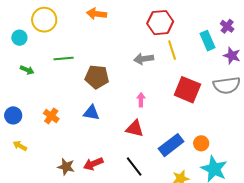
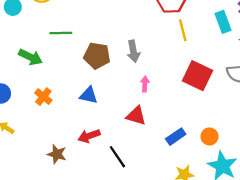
gray arrow: (144, 59) -> (133, 51), moved, turned -96
green arrow: (27, 70) -> (30, 57), moved, size x1.5
blue rectangle: (171, 145) -> (176, 137), size x0.7
red arrow: (93, 164) -> (89, 136), moved
black line: (134, 167) -> (117, 157), moved

